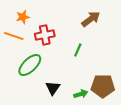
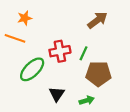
red cross: (45, 35) -> (60, 51), moved
brown pentagon: (103, 86) -> (98, 74), moved

